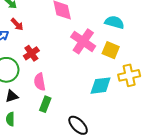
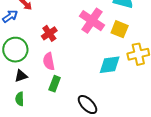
red cross: (31, 53) -> (49, 33), moved

